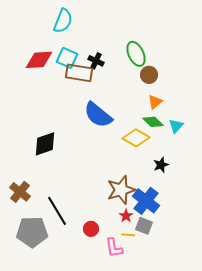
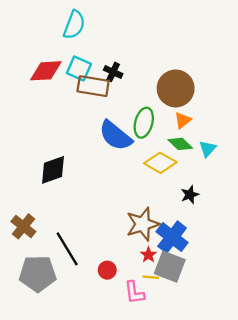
green ellipse: (136, 54) -> (144, 123), moved, turned 40
brown circle: (149, 75) -> (176, 88), size x1.8
gray square: (144, 226) -> (170, 267), size x1.5

